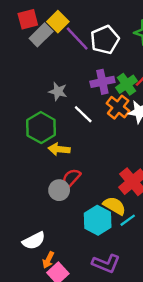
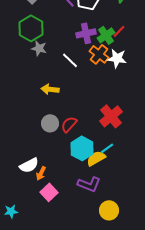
gray star: (58, 91) -> (39, 48), moved
green hexagon: (41, 128) -> (31, 28), moved
red semicircle: (71, 178) -> (69, 124), moved
yellow semicircle: (114, 206) -> (96, 158), moved, turned -60
orange arrow: (48, 260) -> (41, 173), moved

